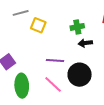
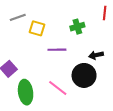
black arrow: (85, 43) -> (96, 55), moved
purple line: (55, 60) -> (57, 50), moved

